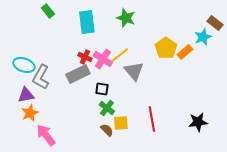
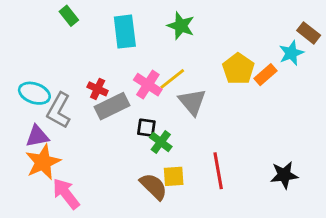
red cross: (85, 57) -> (98, 89), moved
green cross: (107, 108) -> (161, 142), moved
orange star: (30, 113) -> (43, 162), size x1.4
brown semicircle: (107, 130) -> (154, 186), size x1.5

